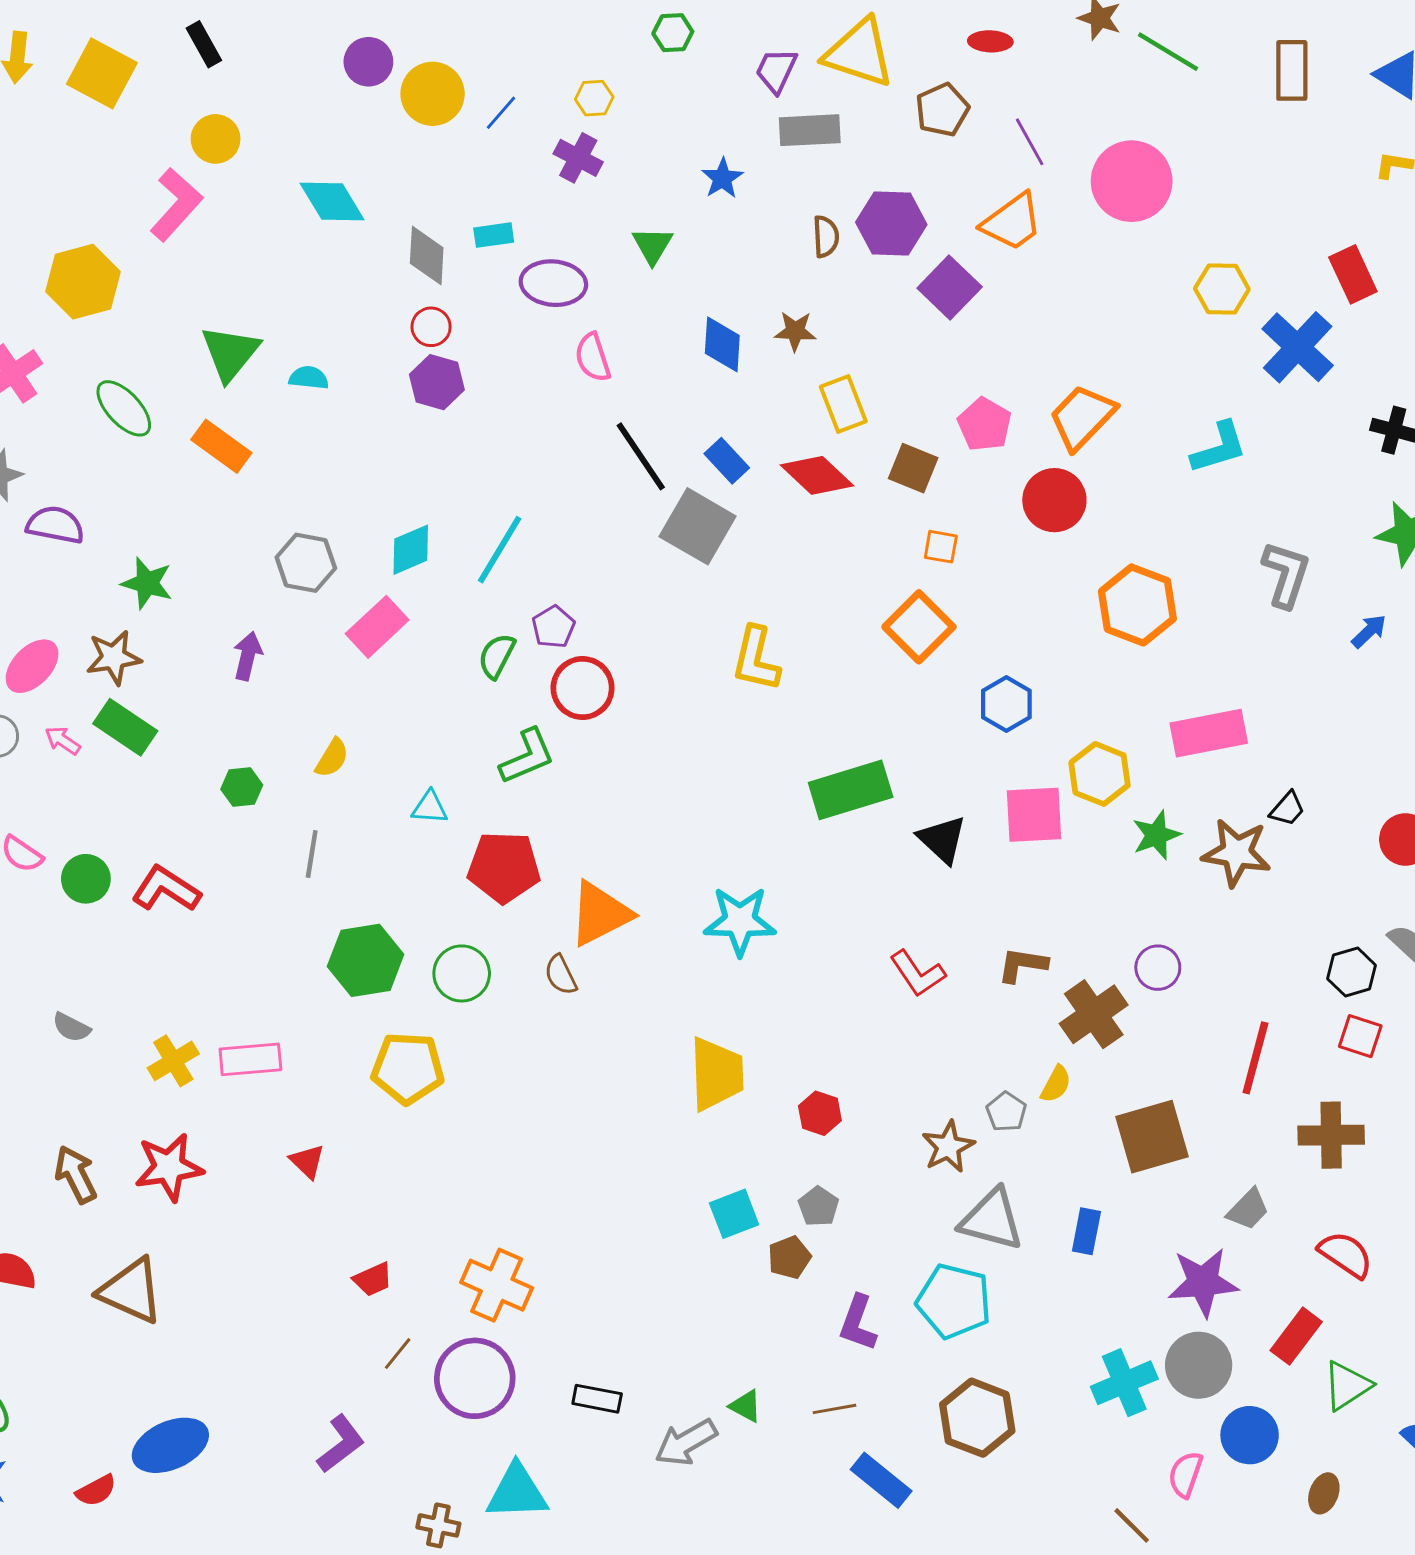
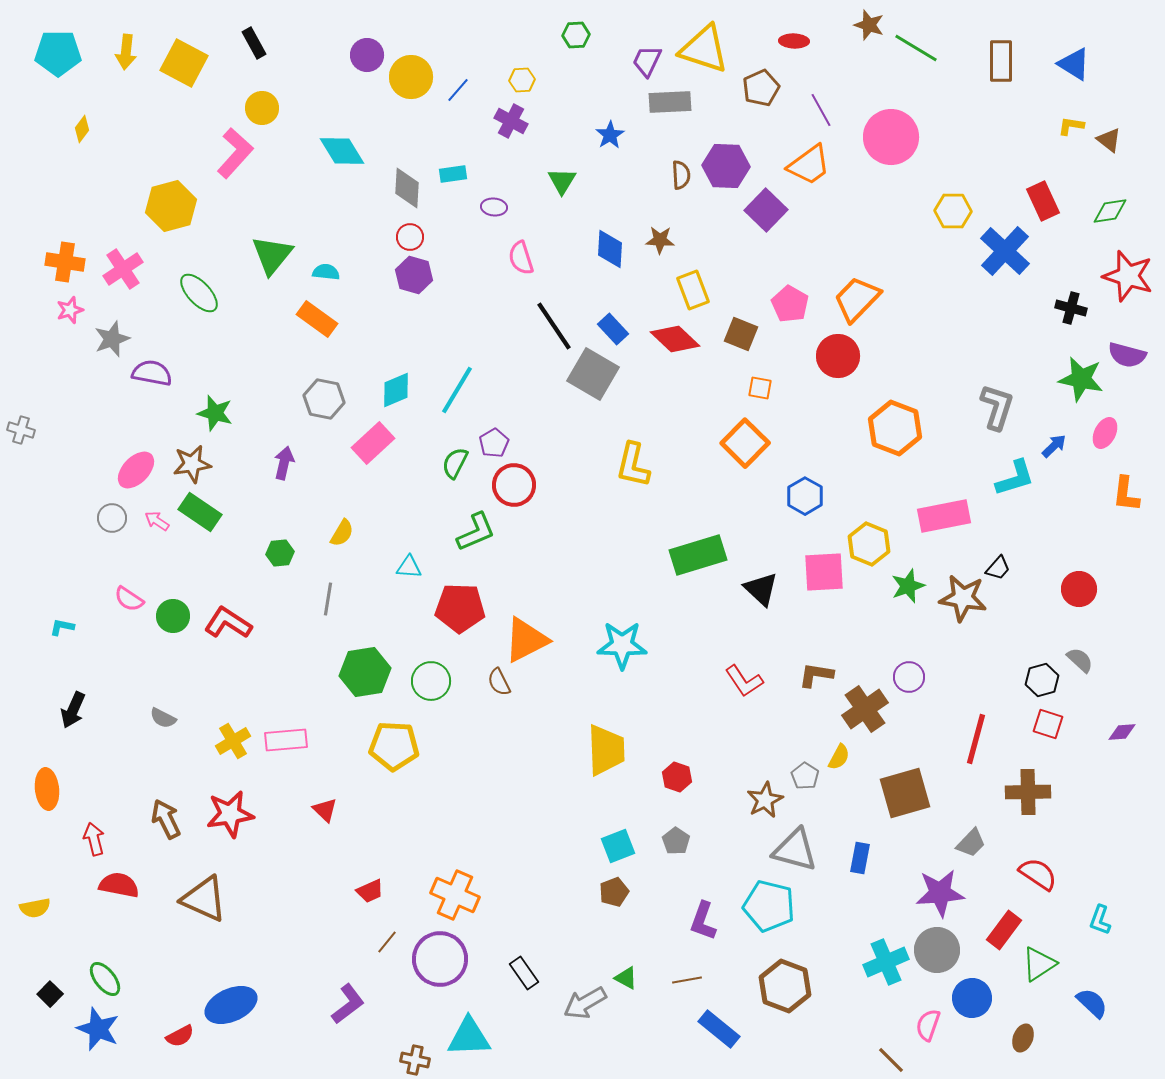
purple ellipse: (553, 283) -> (494, 207), size x0.6
orange rectangle: (221, 446) -> (317, 319), moved
cyan L-shape: (1219, 448) -> (1015, 478), moved
brown pentagon: (789, 1257) -> (614, 892), moved
black rectangle: (597, 1399) -> (524, 973), turned 44

